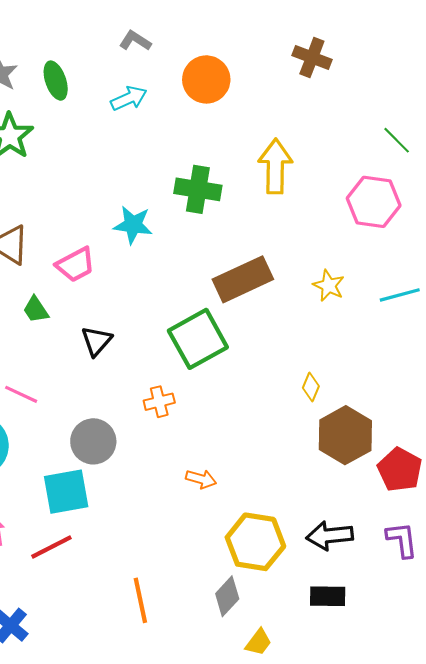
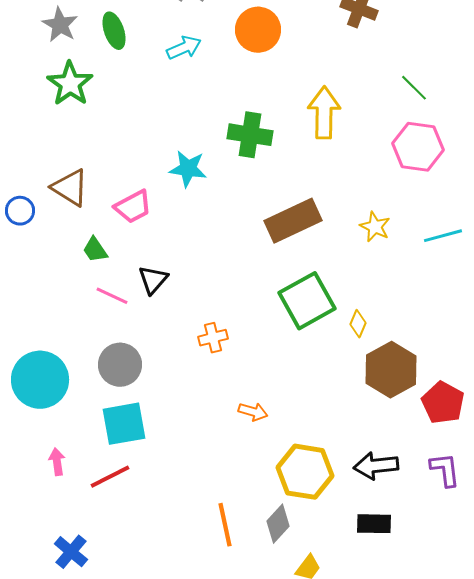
green line: (397, 140) -> (414, 88), moved
green square: (198, 339) -> (307, 301), moved
pink line: (21, 394) -> (112, 296), moved
gray circle: (93, 441) -> (120, 365), moved
orange line: (140, 600) -> (225, 525), moved

